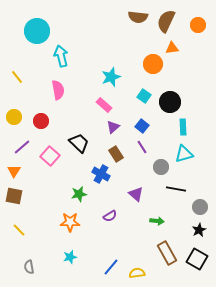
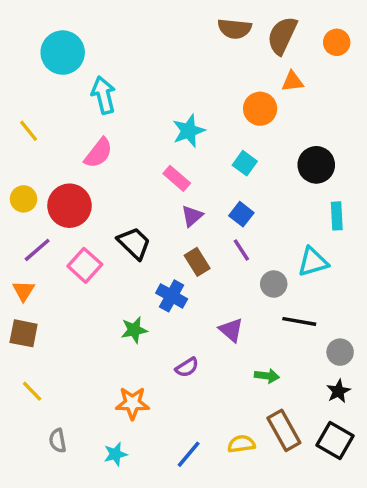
pink semicircle: (58, 90) -> (98, 153), turned 48
black circle: (170, 102) -> (316, 165), moved
red circle: (41, 121) -> (69, 206), size x1.6
cyan rectangle: (183, 127) -> (337, 216), moved
orange star: (70, 222) -> (132, 403), moved
cyan star: (70, 257) -> (115, 454), moved
gray semicircle: (29, 267) -> (58, 441), moved
yellow semicircle: (137, 273) -> (241, 444), moved

